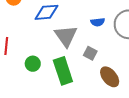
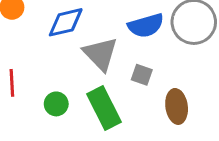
blue semicircle: (98, 22) -> (146, 26), size x1.6
brown ellipse: (110, 77) -> (177, 106), turned 40

